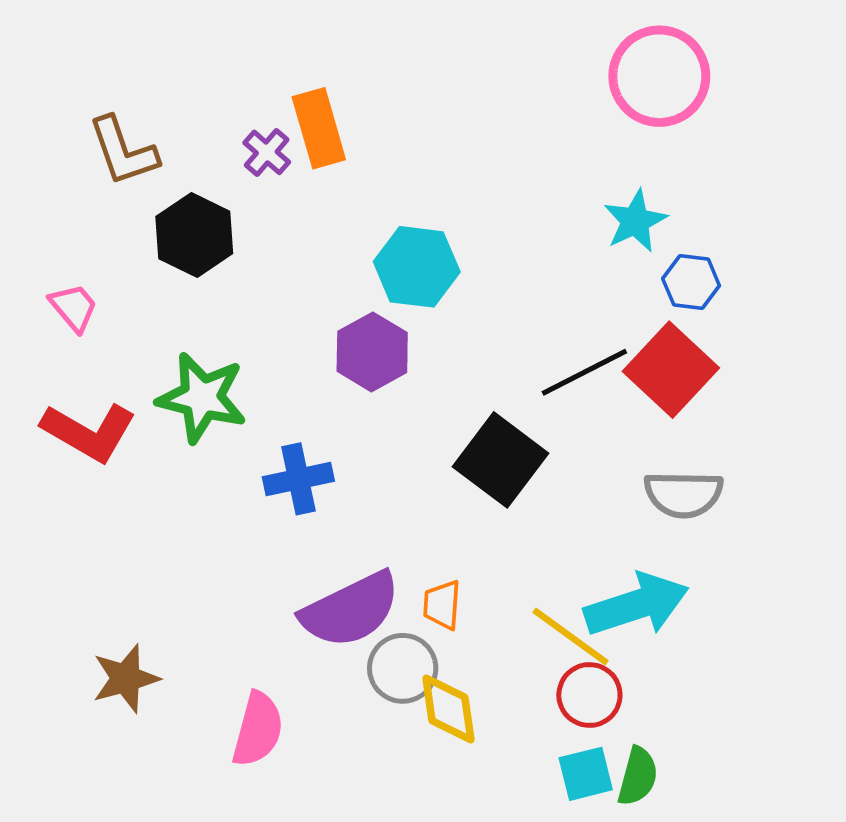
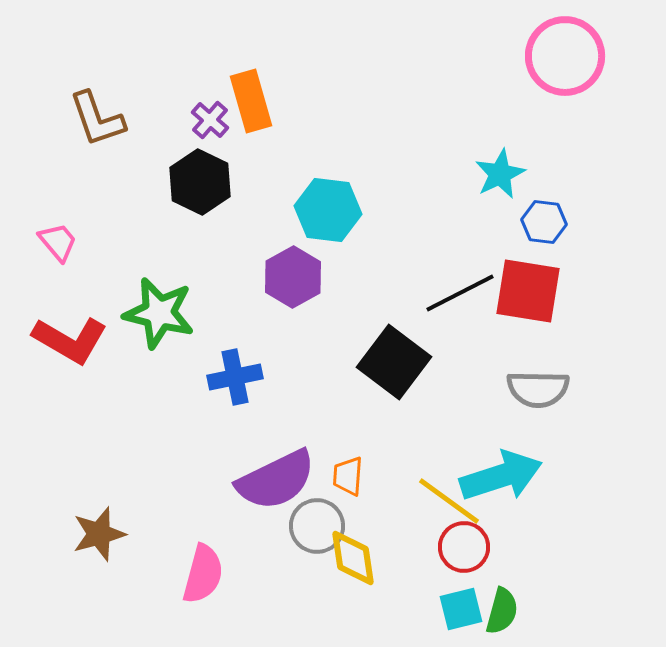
pink circle: (659, 76) -> (565, 56), moved
black hexagon: (194, 235) -> (200, 182), moved
red square: (671, 370) -> (528, 291), turned -34

